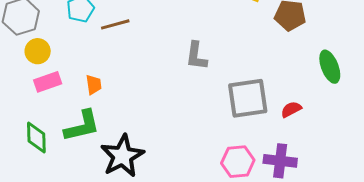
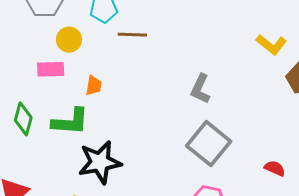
yellow circle: (38, 51) -> (69, 40), moved
gray square: (248, 98) -> (209, 144), moved, turned 30
red semicircle: (291, 109) -> (275, 168), turned 35

